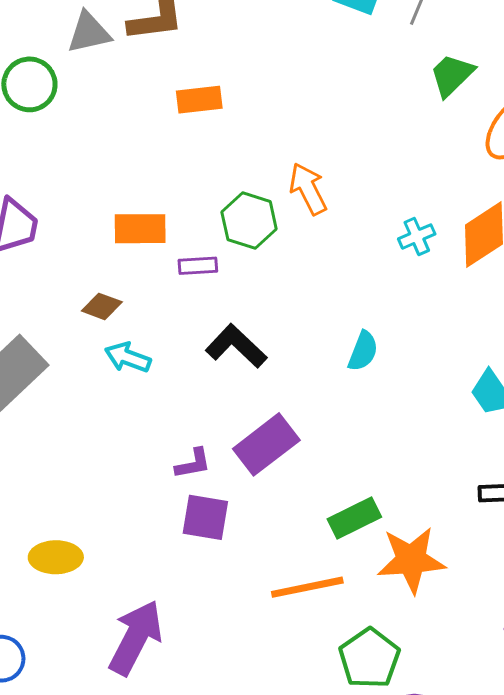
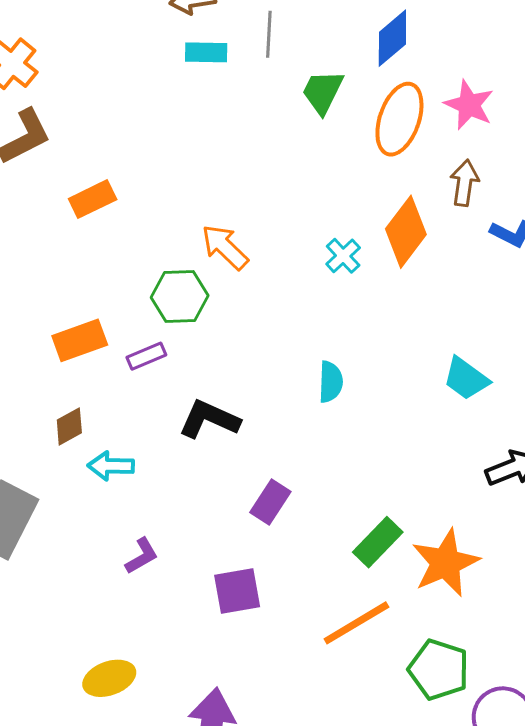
brown diamond: (102, 306) -> (69, 426), turned -30
purple rectangle: (266, 444) -> (270, 502), size x0.7
purple L-shape: (193, 464) -> (142, 556), moved

